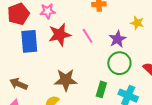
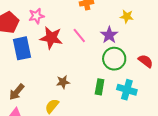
red star: (60, 35) -> (51, 38), turned 30
brown star: (66, 80) -> (63, 82), size x0.6
brown arrow: (19, 84) -> (17, 92), turned -66

